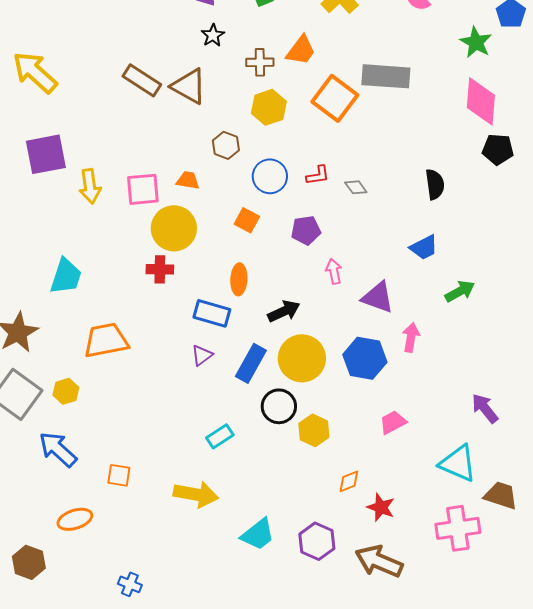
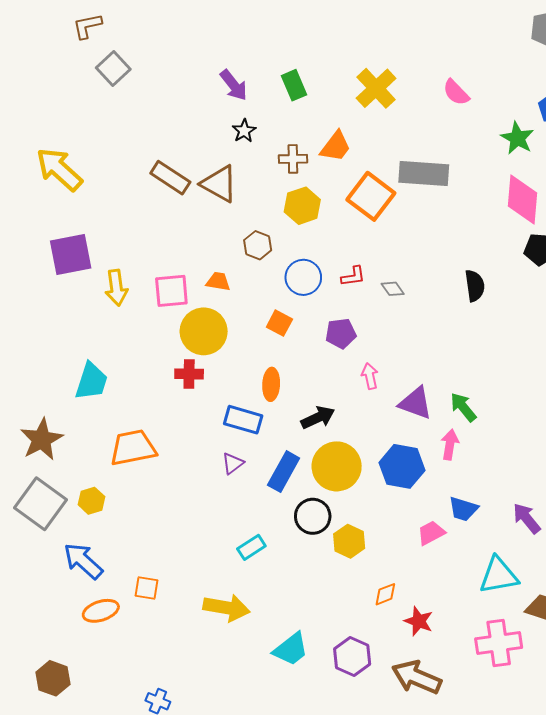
blue trapezoid: (424, 247) -> (463, 509), moved, turned 44
green arrow: (460, 291) -> (463, 407), moved, turned -100
cyan triangle: (458, 463) -> (499, 575), turned -33
orange ellipse: (75, 519) -> (101, 611), moved

